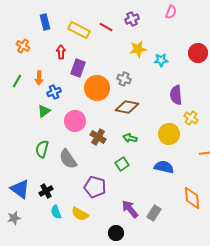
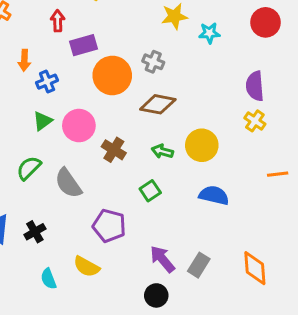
purple rectangle: (78, 68) -> (83, 45), turned 54
purple semicircle: (176, 95) -> (255, 86), moved
green triangle: (44, 111) -> (42, 121), moved
yellow circle: (169, 134) -> (202, 145), moved
green semicircle: (42, 149) -> (29, 168), turned 30
orange diamond: (192, 198) -> (255, 268), moved
cyan semicircle: (56, 212) -> (49, 279), moved
black circle: (116, 233) -> (156, 295), moved

